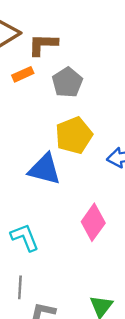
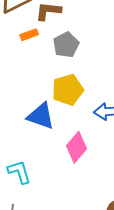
pink diamond: (93, 222) -> (76, 147), moved

